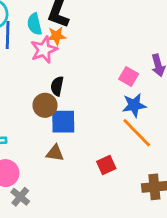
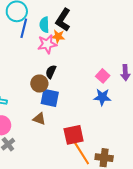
orange line: (137, 133) -> (81, 153), moved
red square: (106, 165) -> (74, 135), size x1.5

